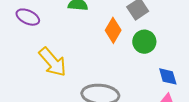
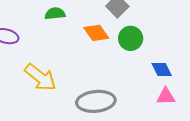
orange diamond: (113, 30) -> (96, 33), turned -55

